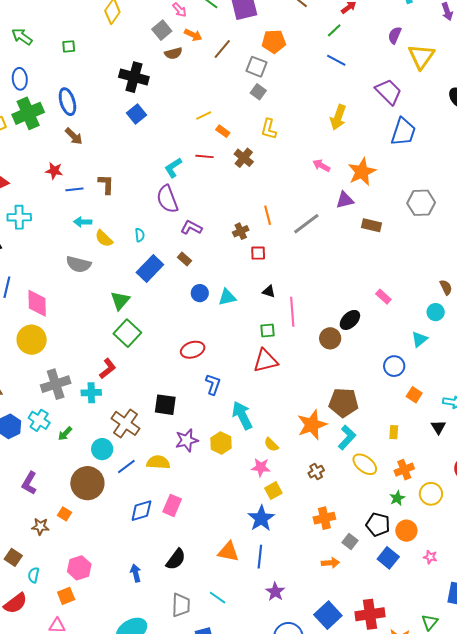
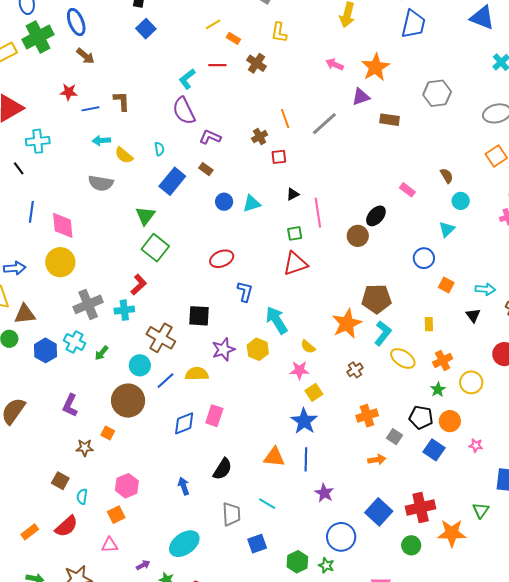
brown semicircle: (446, 287) -> (447, 176), moved
black triangle: (269, 291) -> (293, 194), turned -40

